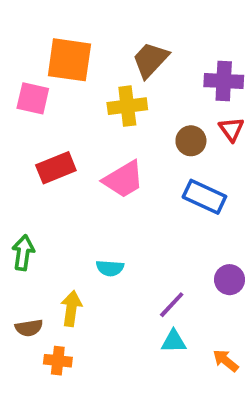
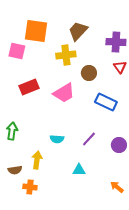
brown circle: (191, 141) -> (89, 73), moved
purple line: (172, 305) -> (89, 139), moved
cyan triangle: (174, 341) -> (79, 170), moved

